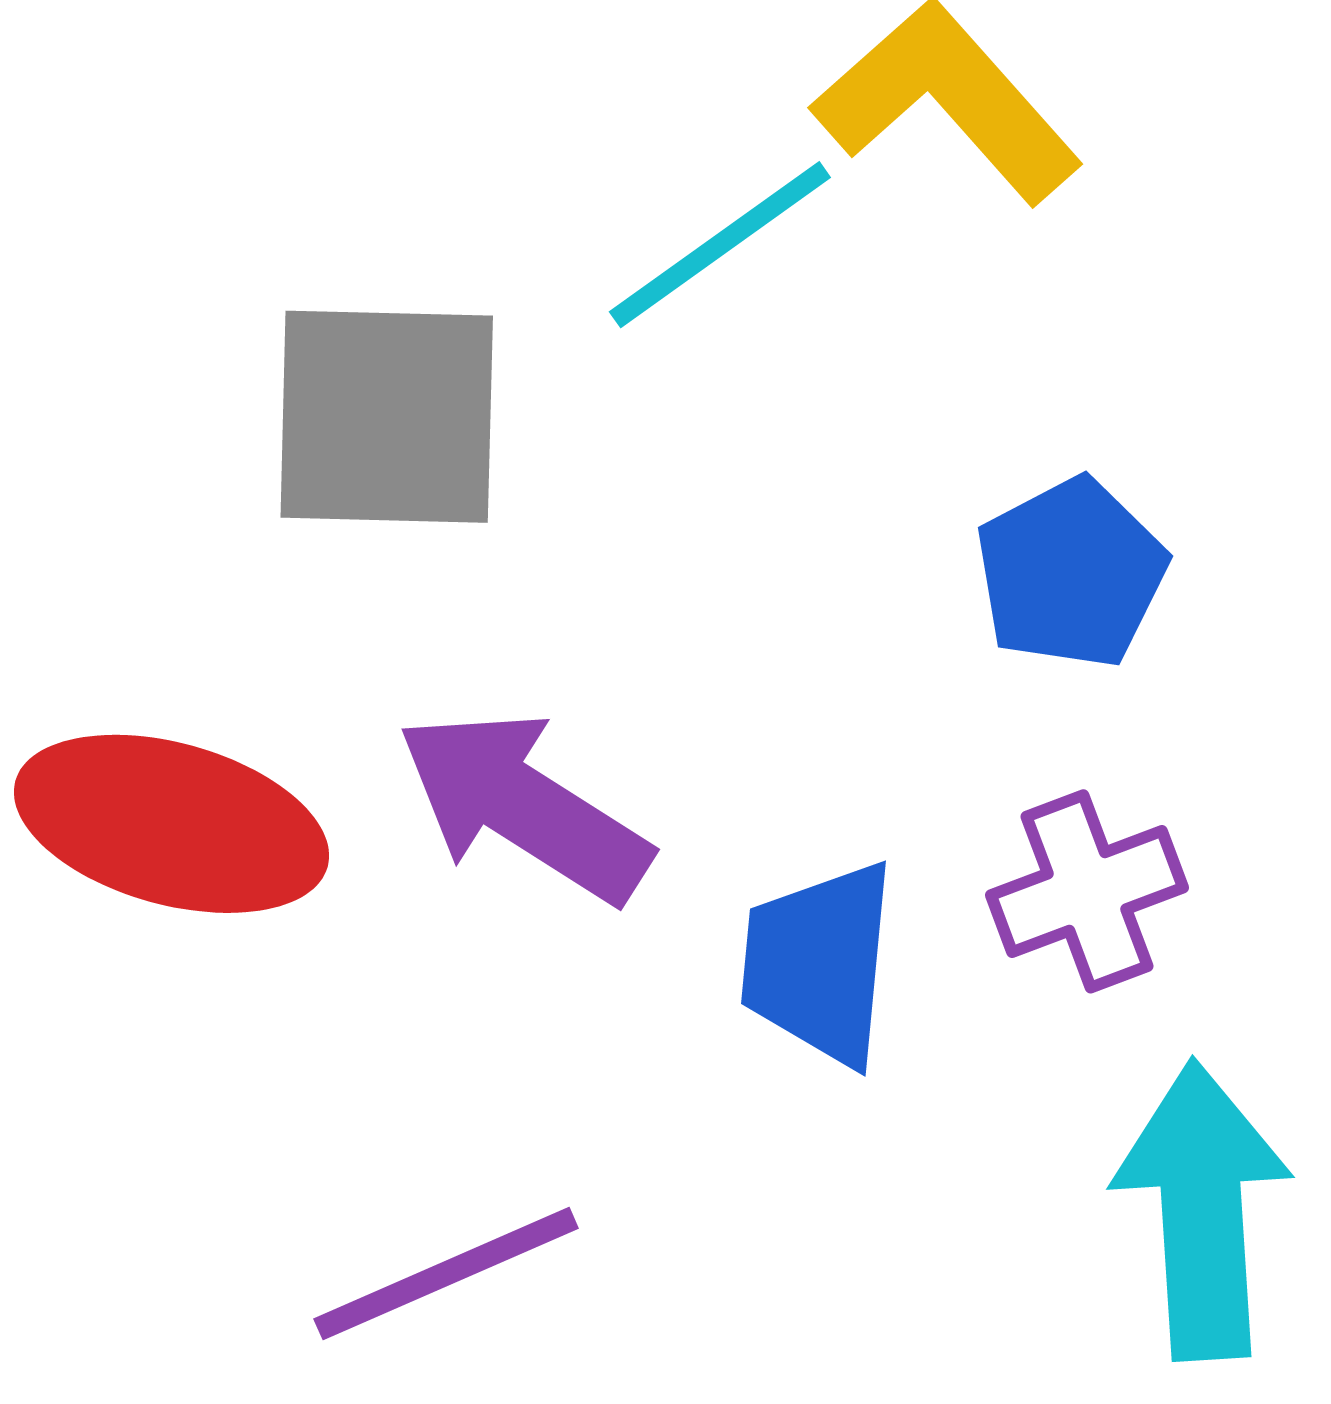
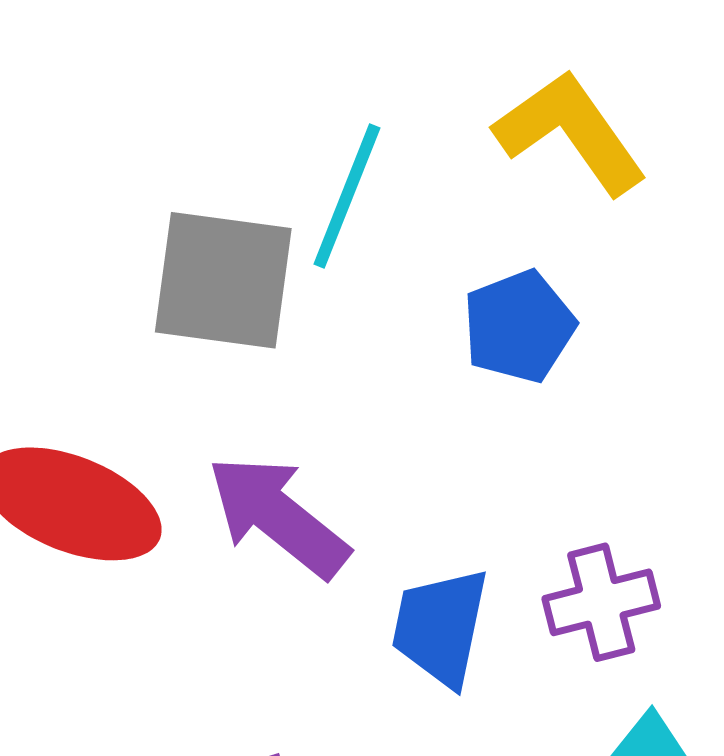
cyan line: (720, 245) -> (347, 196), moved, turned -39
blue pentagon: (1071, 573) -> (519, 326), moved

